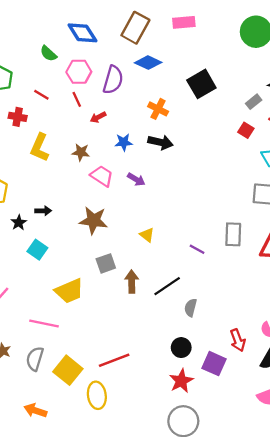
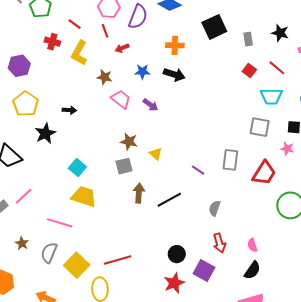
gray rectangle: (254, 102) -> (248, 39), moved, turned -64
orange cross: (158, 109) -> (175, 45), turned -30
yellow L-shape: (40, 147) -> (79, 53), moved
black arrow: (43, 211) -> (69, 110), moved
brown star: (93, 221) -> (129, 142), moved, size x0.7
black star: (19, 223) -> (45, 133), size x1.5
cyan square: (37, 250) -> (77, 168), moved
gray square: (106, 263) -> (124, 166), moved
yellow trapezoid: (69, 291) -> (84, 197), turned -144
gray semicircle: (191, 308) -> (215, 208), moved
red arrow: (238, 340) -> (219, 243), moved

